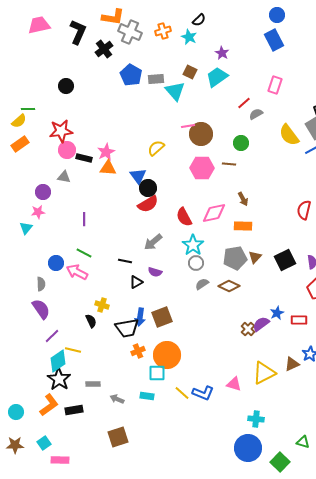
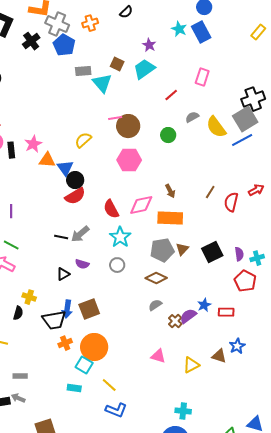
cyan star: (189, 37) -> (179, 29), moved
blue pentagon: (131, 75) -> (64, 45), moved
gray semicircle: (256, 114) -> (192, 117), moved
black rectangle: (84, 158) -> (11, 150), turned 70
brown line: (229, 164) -> (210, 192), moved, turned -64
orange triangle: (108, 168) -> (47, 160), moved
orange rectangle: (243, 226) -> (170, 218), size x1.4
black line: (125, 261) -> (61, 237), moved
gray circle: (196, 263) -> (117, 265), moved
gray semicircle: (202, 284) -> (155, 305), moved
black semicircle: (91, 321) -> (18, 313), turned 40
brown triangle: (292, 364) -> (219, 356), turned 42
cyan square: (157, 373) -> (84, 365), turned 30
yellow triangle: (264, 373) -> (191, 365), size x0.7
pink triangle: (234, 384) -> (158, 356), moved
blue L-shape: (203, 393) -> (116, 410), moved
gray arrow: (117, 399) -> (18, 398), moved

